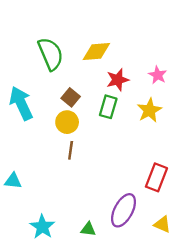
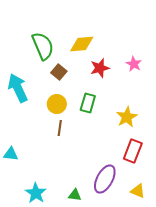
brown square: (71, 97) -> (59, 72), moved
green rectangle: (108, 107) -> (88, 103), moved
yellow star: (149, 110) -> (127, 117), moved

